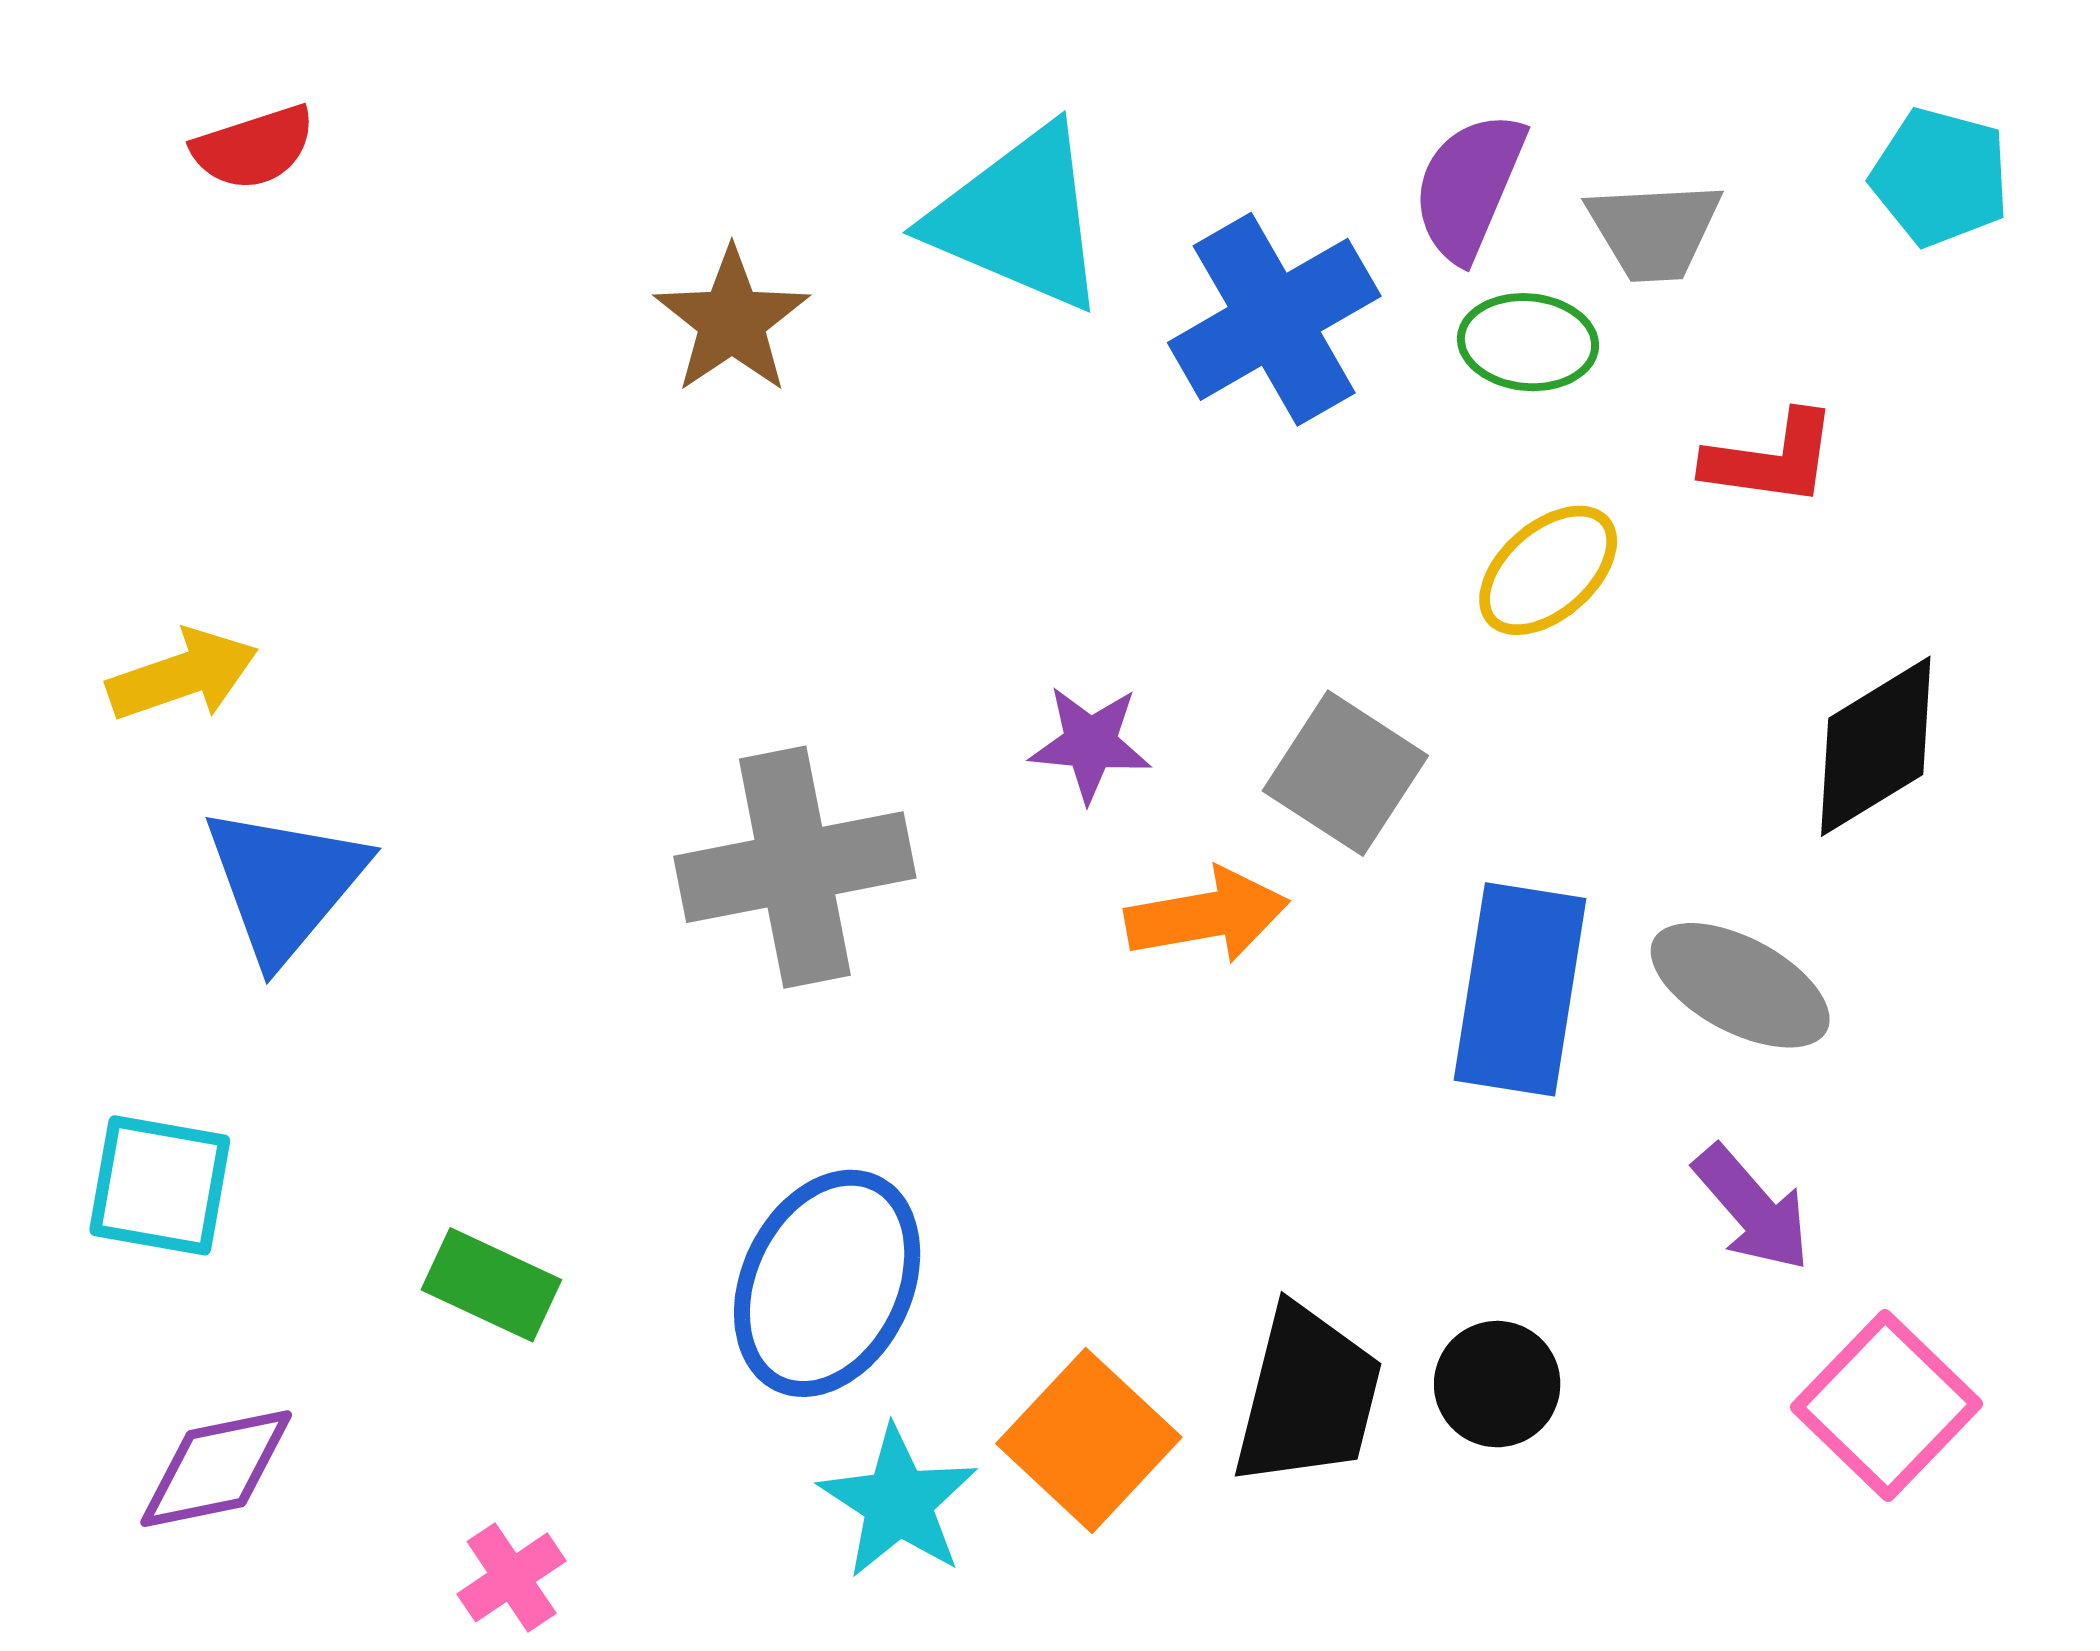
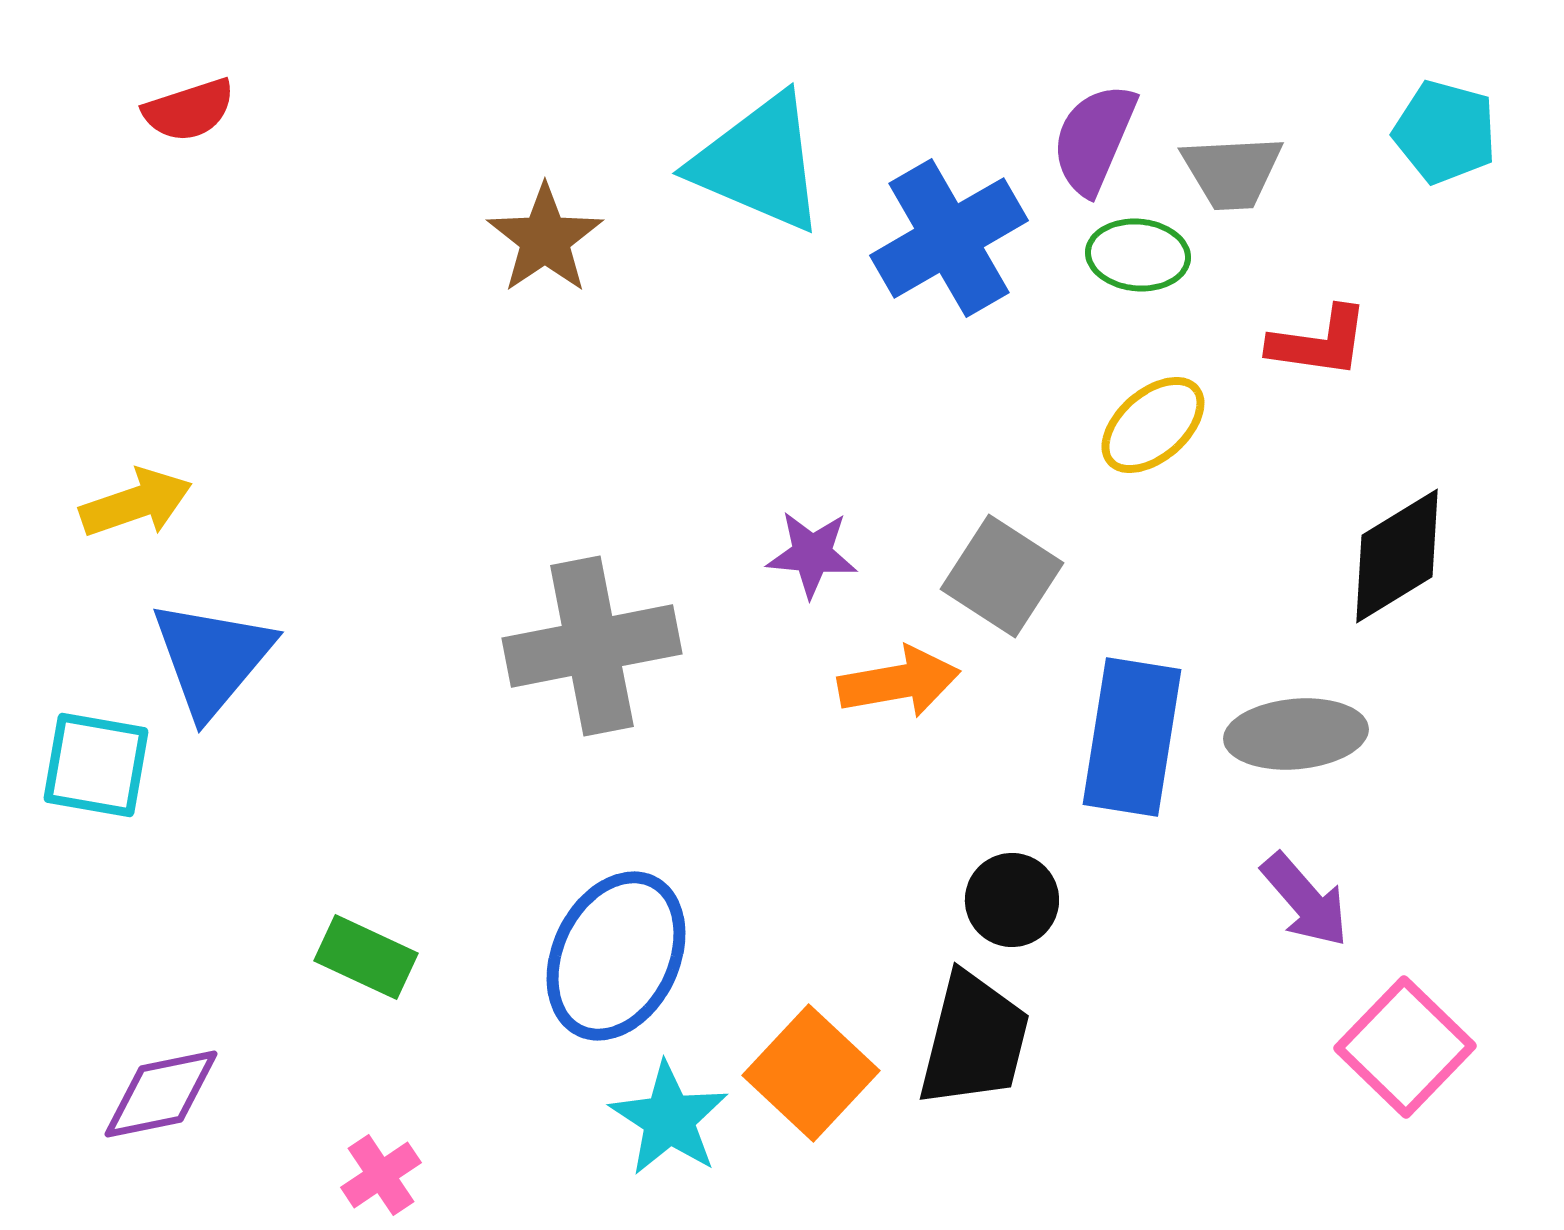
gray ellipse: (1740, 985) -> (1296, 734), turned -33
cyan square: (160, 1185) -> (96, 765), moved
black circle: (1497, 1384) -> (1012, 900), moved

